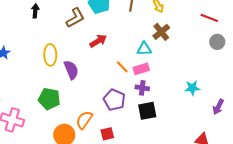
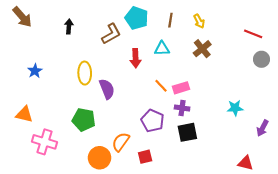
red arrow: (98, 41) -> (136, 58), turned 120
cyan triangle: (144, 49) -> (162, 49), moved

